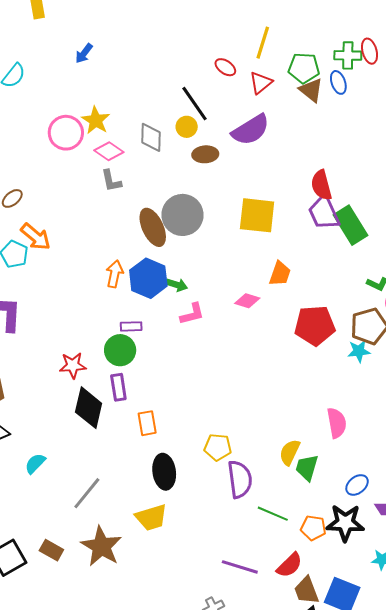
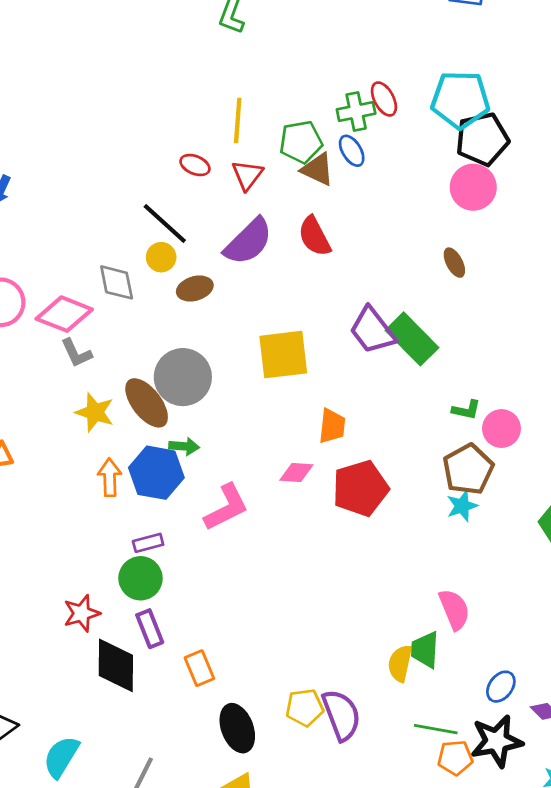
yellow star: (96, 120) -> (95, 412), moved
pink diamond: (109, 151) -> (64, 314), size x1.4
red semicircle: (321, 185) -> (314, 236), moved
green arrow: (177, 285) -> (184, 446), moved
pink L-shape: (192, 314) -> (226, 507), size x1.4
red pentagon: (315, 325) -> (360, 488), moved
yellow pentagon: (218, 447) -> (305, 708), moved
cyan semicircle: (35, 463) -> (61, 757), size x1.4
green trapezoid: (307, 468) -> (425, 650), moved
green line: (273, 514) -> (436, 729), moved

